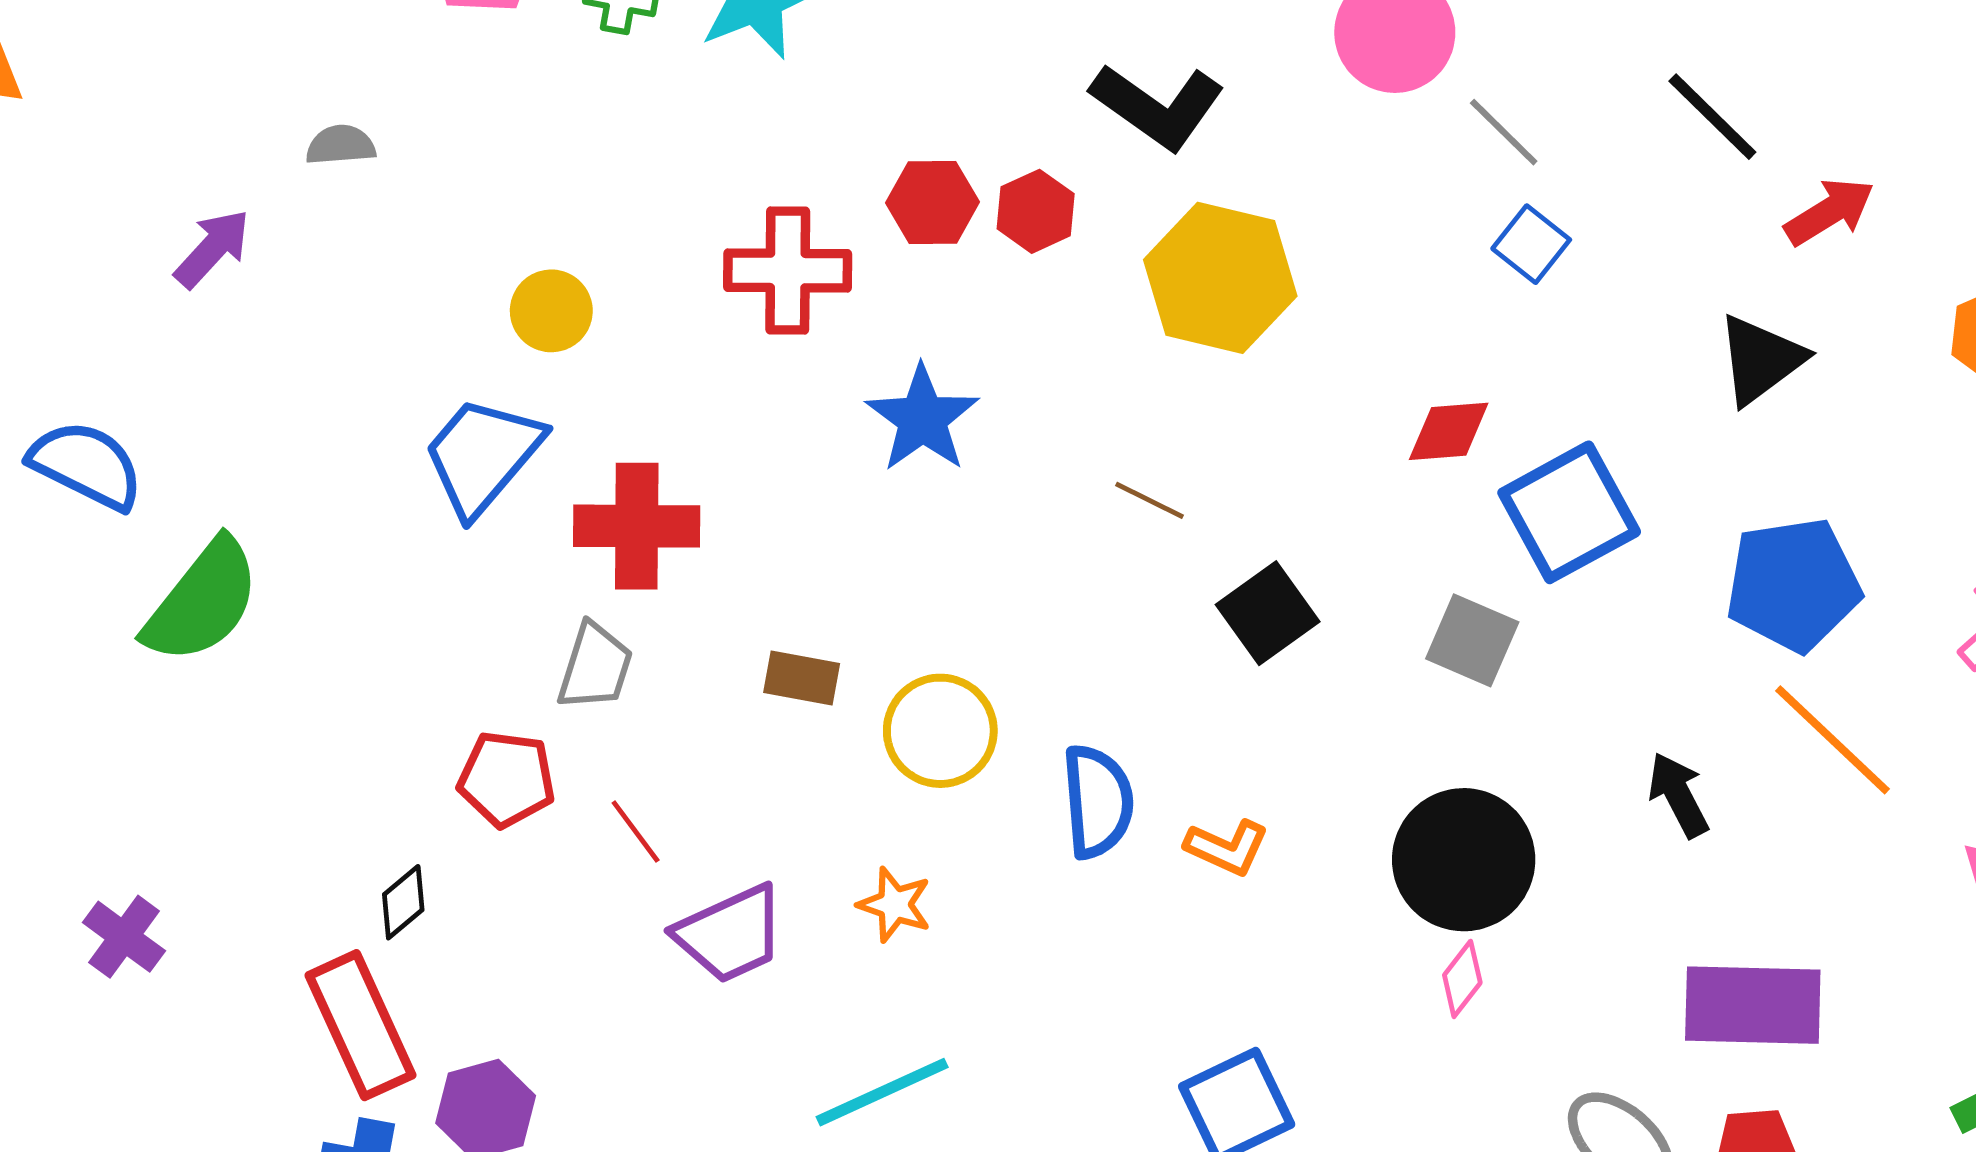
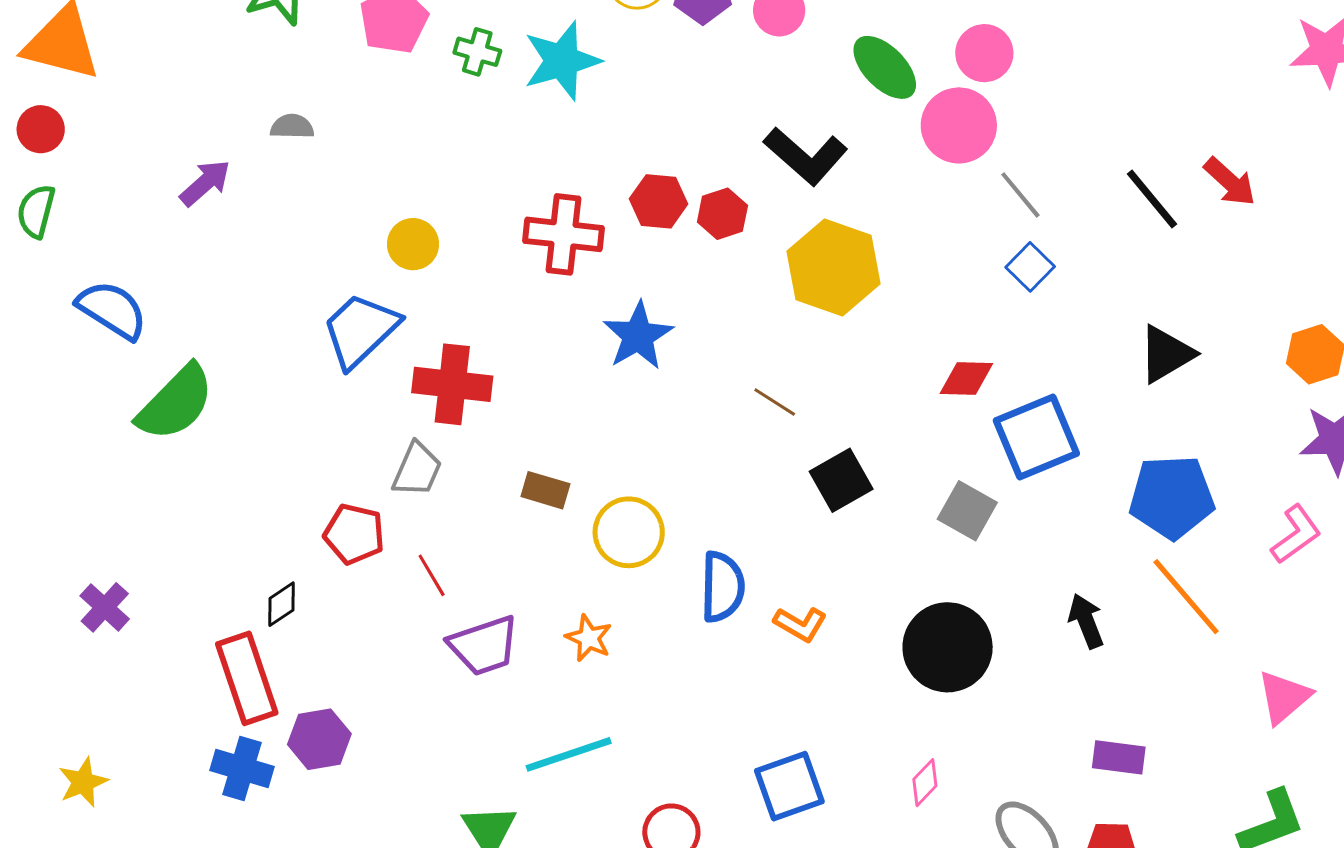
red arrow: (1829, 212) -> (1230, 182), moved, turned 68
pink diamond: (1462, 979) -> (925, 783), moved
purple rectangle: (1753, 1005) -> (1119, 757), size x0.6

